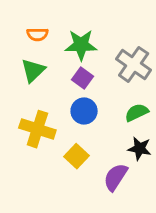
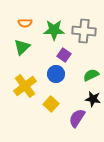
gray cross: (134, 64) -> (84, 31), moved, turned -30
purple square: (83, 78) -> (64, 55), moved
yellow cross: (37, 129) -> (25, 86), turned 35

